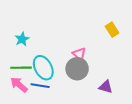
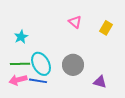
yellow rectangle: (112, 30) -> (106, 28), turned 64
pink triangle: (79, 54) -> (75, 22), moved
pink arrow: (19, 85) -> (18, 80), turned -54

